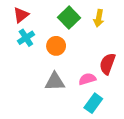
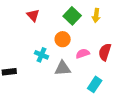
red triangle: (21, 15) -> (33, 15), turned -32
cyan cross: (26, 38) -> (41, 55), moved, turned -32
pink semicircle: (87, 79) -> (83, 54), moved

